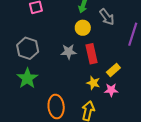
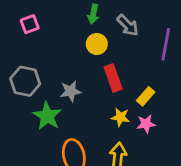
gray star: (69, 52) -> (71, 91), moved
green star: (27, 78) -> (47, 116), moved

